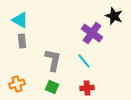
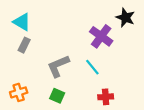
gray rectangle: (22, 41) -> (24, 45), turned 32
gray L-shape: (53, 60) -> (58, 66), turned -125
red cross: (87, 88) -> (106, 97), moved

